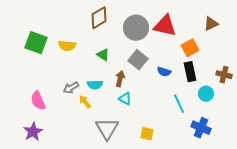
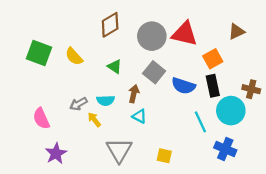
yellow semicircle: (67, 46) -> (74, 56), turned 42
blue semicircle: (164, 72) -> (183, 86), size x1.5
cyan circle: (206, 94) -> (231, 111), size x1.6
purple star: (33, 132) -> (56, 153), moved

